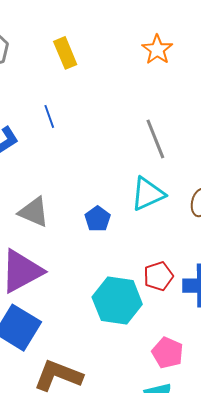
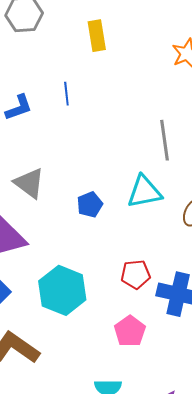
cyan hexagon: (117, 301) -> (62, 290), moved
pink pentagon: (168, 353) -> (130, 331), moved

